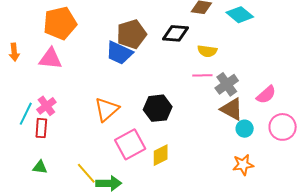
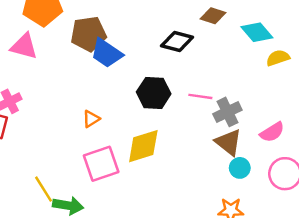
brown pentagon: (132, 34) -> (89, 34), moved
yellow semicircle: (207, 51) -> (278, 58), moved, turned 144
black hexagon: (158, 108) -> (154, 93), moved
orange triangle: (107, 109) -> (91, 119), moved, size x0.6
yellow diamond: (161, 155) -> (143, 146), moved, size x1.4

